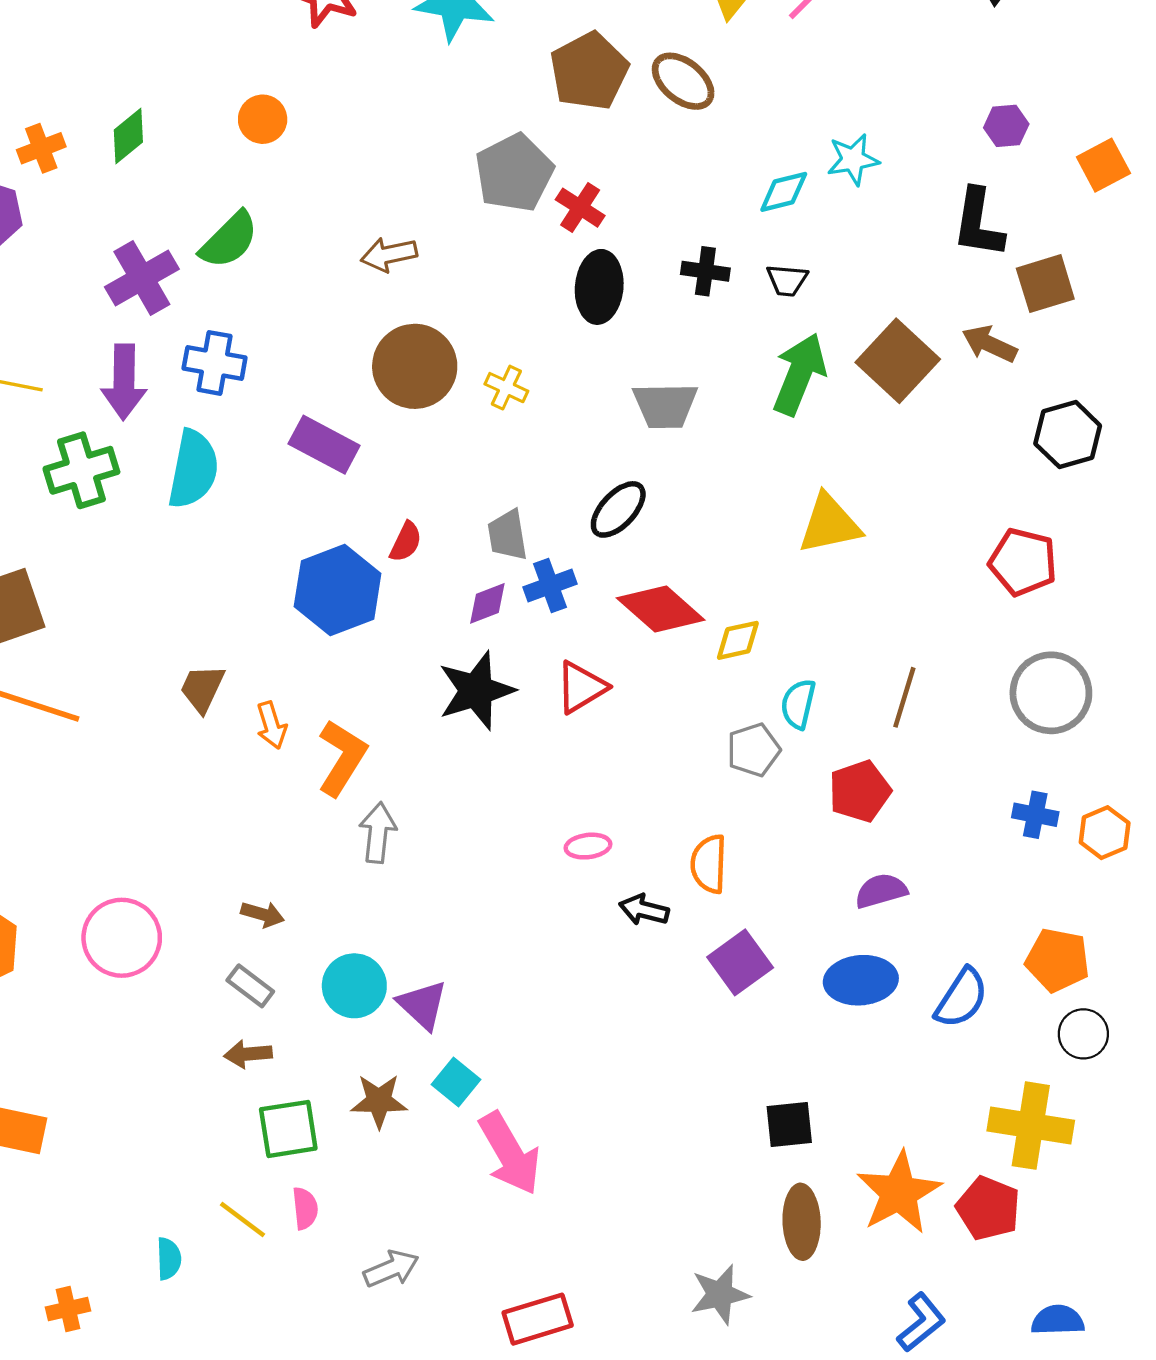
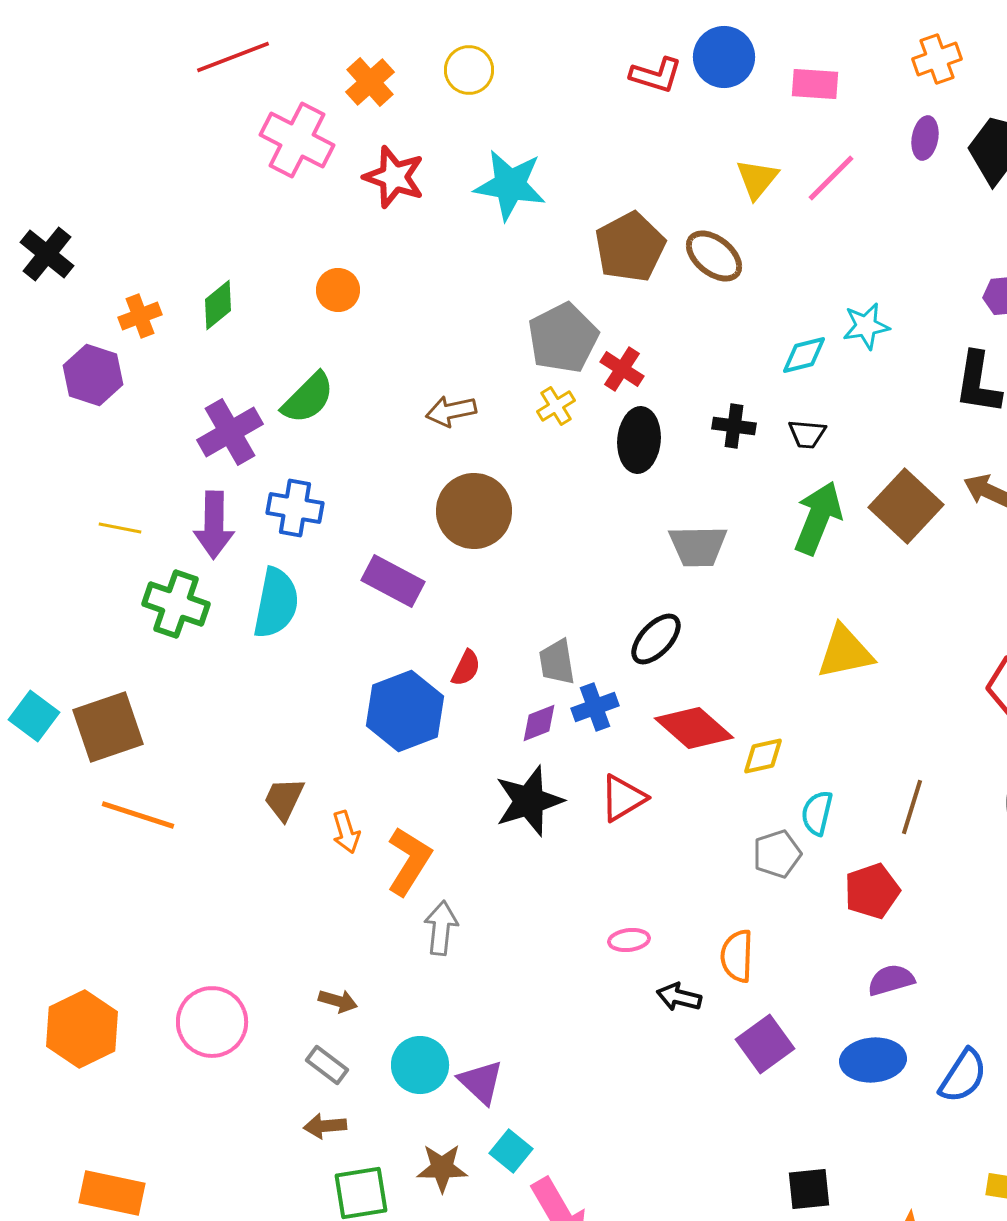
yellow cross: (506, 388) -> (556, 406), moved, turned 33
green cross: (81, 470) -> (176, 604), turned 36

